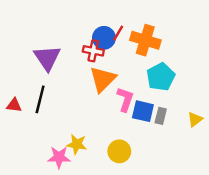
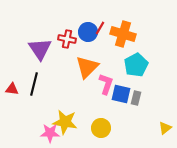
red cross: (93, 51) -> (67, 39), moved
yellow triangle: (195, 119) -> (165, 128), moved
yellow star: (77, 144) -> (65, 122), size x1.4

